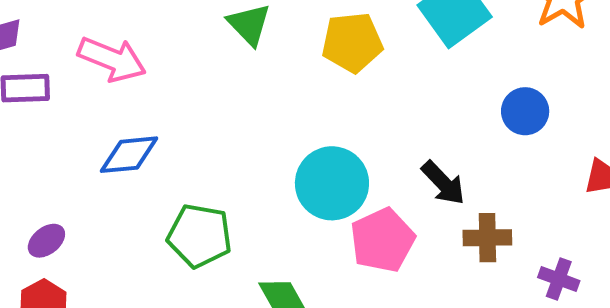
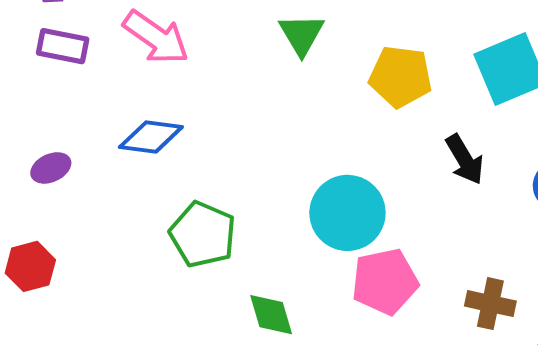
black arrow: (443, 183) -> (465, 159), moved
purple ellipse: (46, 241) -> (51, 168), moved

